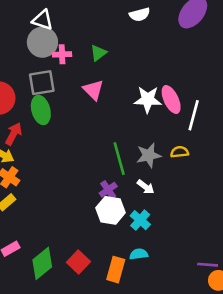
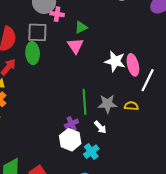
green triangle: (98, 53) -> (81, 27), moved

